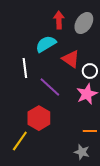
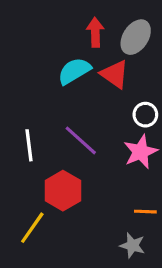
red triangle: (71, 59) -> (115, 74), moved
white line: (25, 68) -> (29, 145), moved

